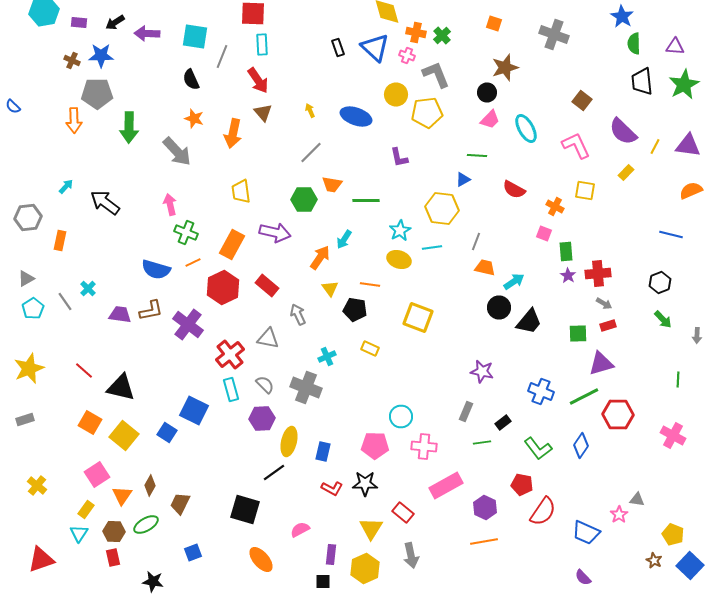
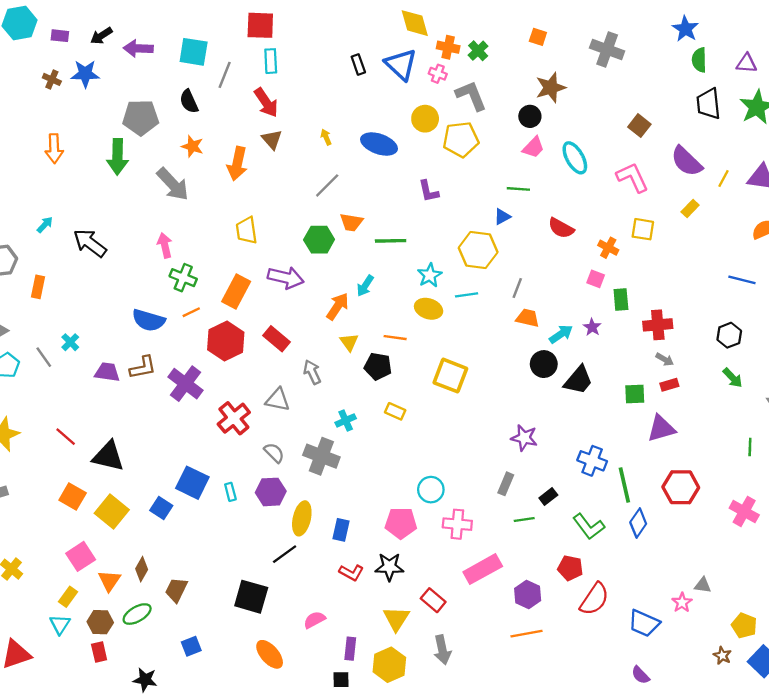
gray pentagon: (97, 94) -> (141, 118), moved
purple star: (568, 276) -> (592, 327), moved
cyan rectangle: (231, 390) -> (230, 492), moved, size x0.7
green line: (584, 396) -> (624, 485), moved, turned -76

